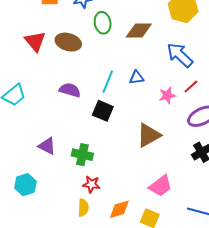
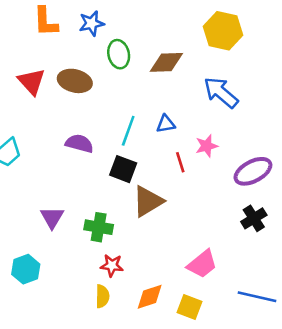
red line: (191, 87) -> (180, 162), moved, turned -63
brown triangle: (149, 135) -> (148, 201), moved
purple triangle: (47, 146) -> (52, 217), turned 36

